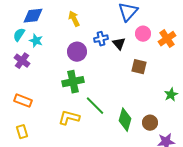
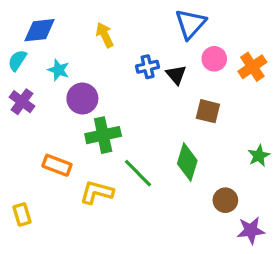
cyan star: (36, 41) -> (59, 70), moved
purple circle: (77, 52) -> (82, 99), moved
orange rectangle: (23, 101) -> (57, 165), moved
green diamond: (125, 120) -> (187, 162), moved

